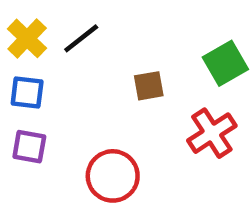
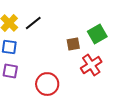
brown square: (149, 86) -> (73, 44), moved

